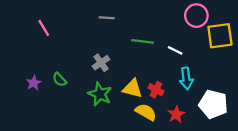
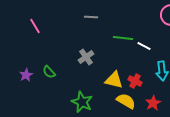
white line: (175, 50) -> (144, 46), moved
green star: (100, 94) -> (82, 102), moved

